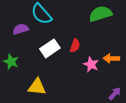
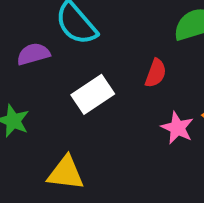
red semicircle: (75, 46) -> (156, 73), moved

